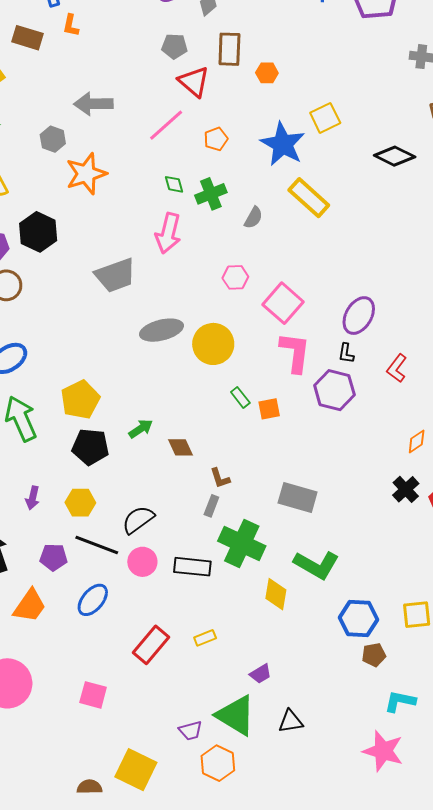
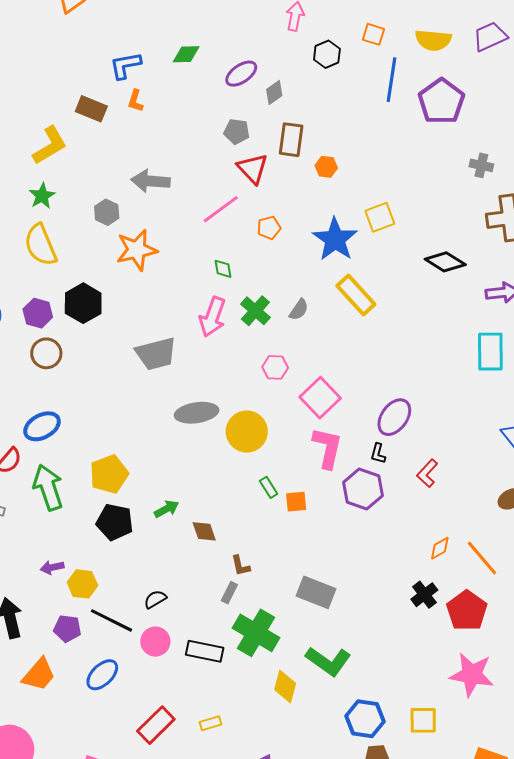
green cross: (211, 194) -> (255, 311), moved, turned -32
purple arrow: (33, 498) -> (52, 567), turned 60
yellow hexagon: (80, 503) -> (82, 584), moved
black semicircle: (138, 520) -> (155, 599), size x0.7

